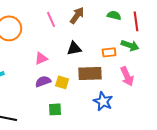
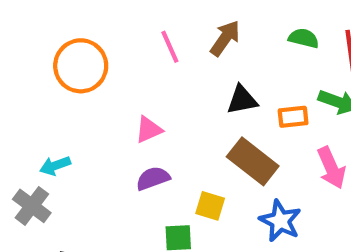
black triangle: (74, 48) -> (242, 100), moved
brown rectangle: (90, 73) -> (253, 161), turned 40
yellow square: (62, 82) -> (210, 206), moved

